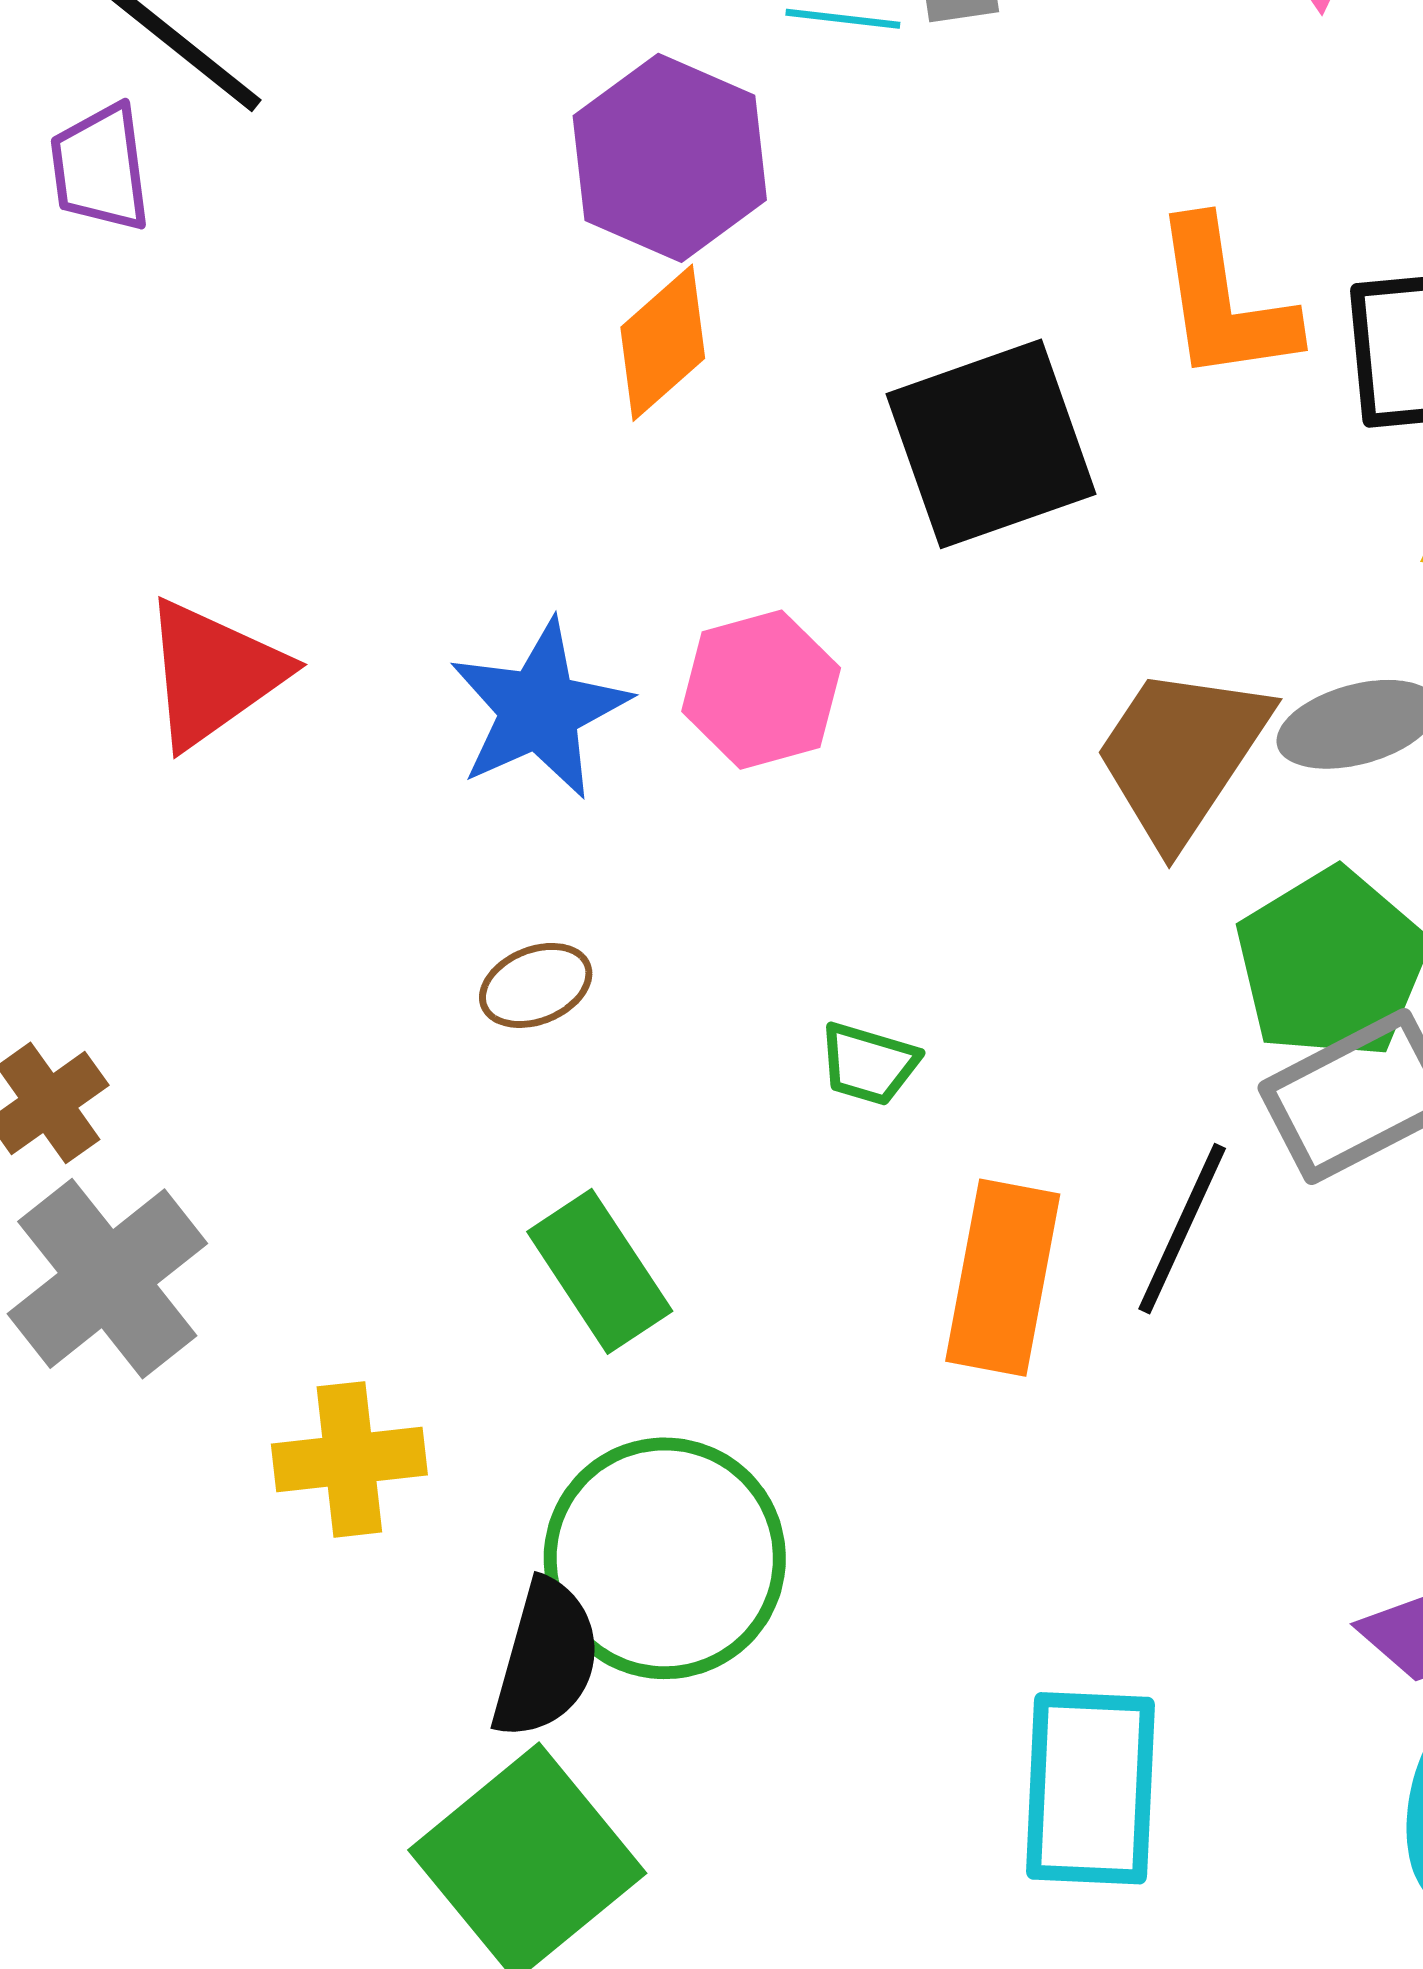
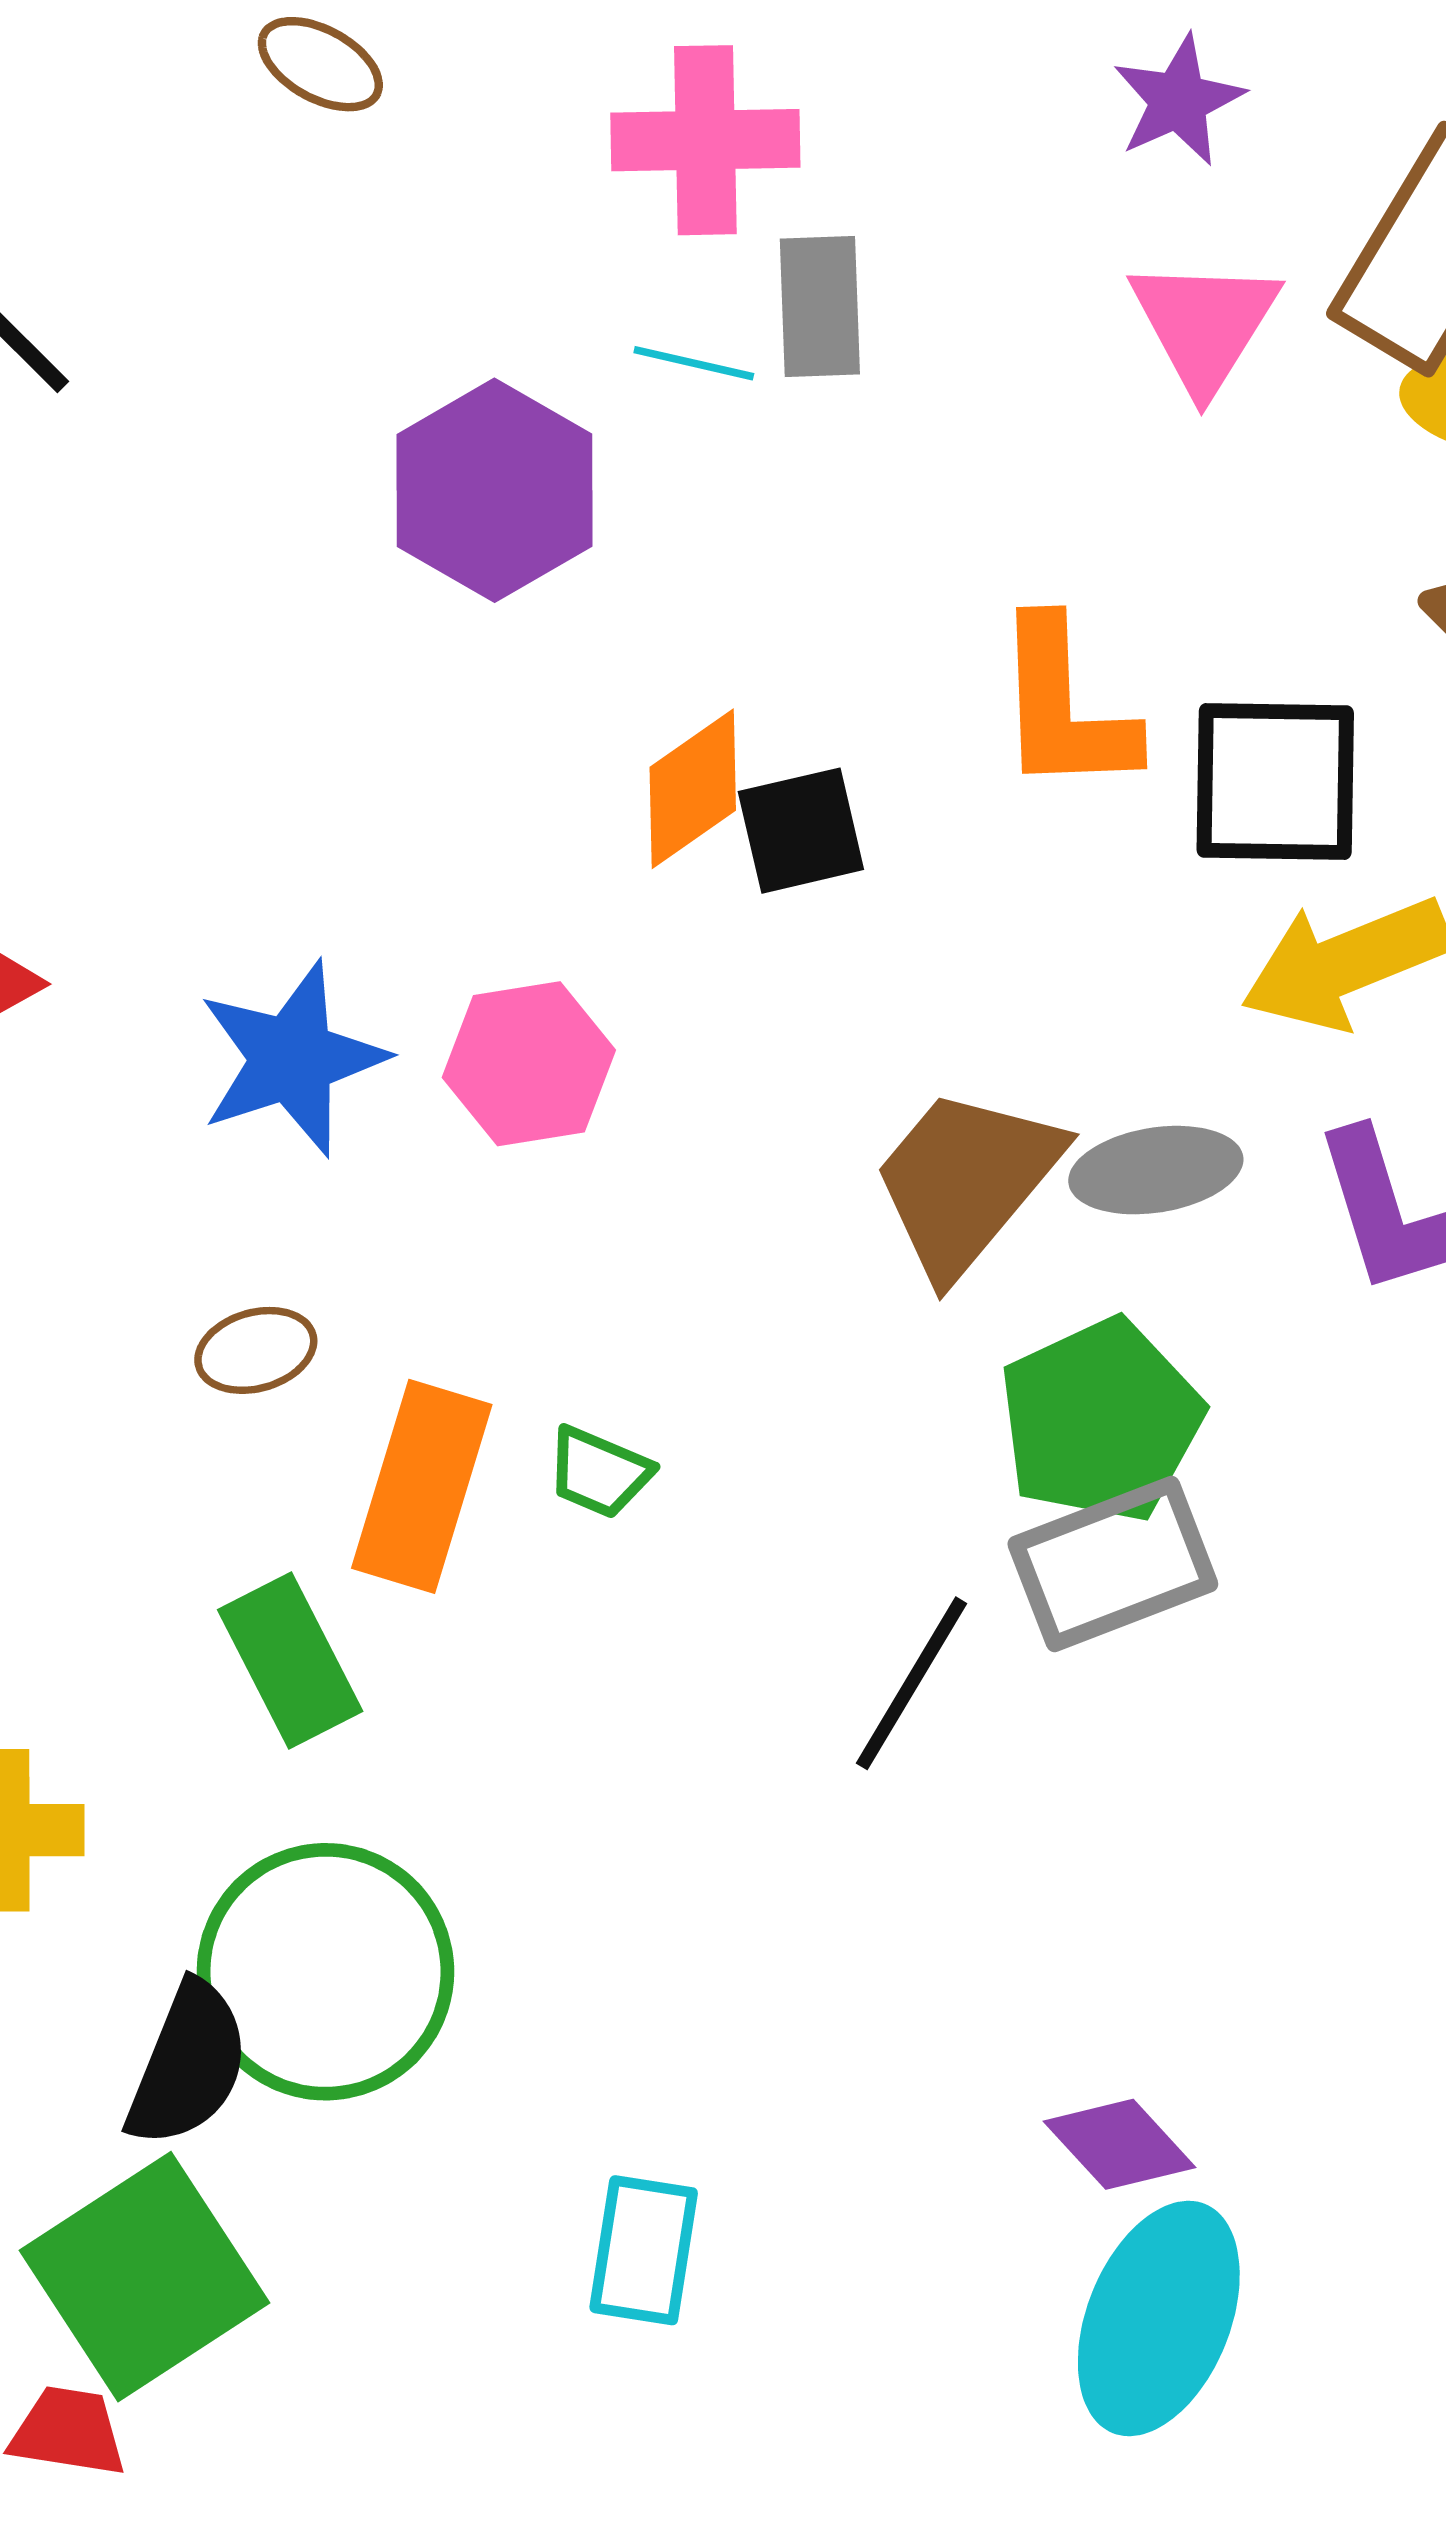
orange diamond: (663, 343) -> (693, 789), moved
black square: (991, 444) -> (801, 831), size x0.6
orange rectangle: (1003, 1278) -> (422, 1486), moved
cyan rectangle: (1090, 1788) -> (644, 2250), moved, size x0.7

